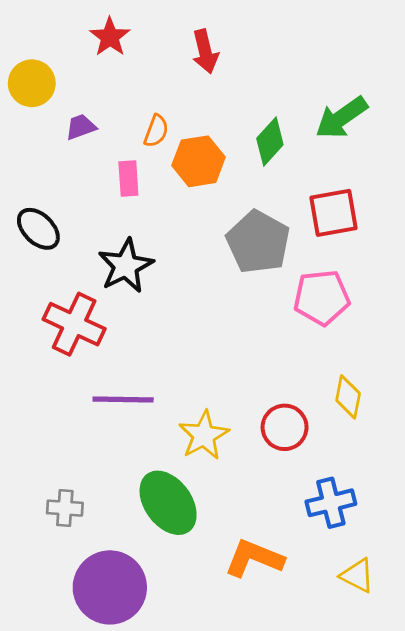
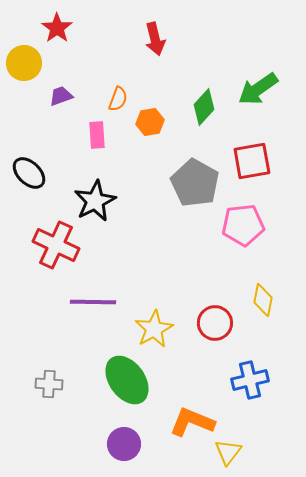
red star: (110, 37) -> (57, 28), moved
orange hexagon: (199, 161) -> (150, 122), size x0.7
yellow triangle: (357, 576) -> (228, 452), moved, turned 40
purple circle: (110, 587) -> (124, 444), moved, size x0.6

